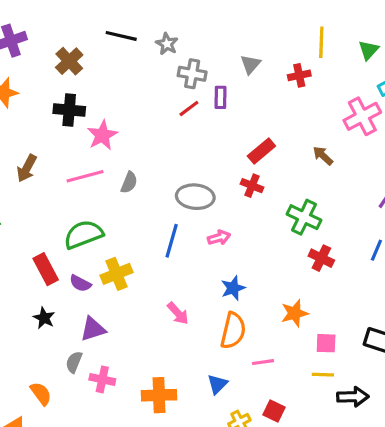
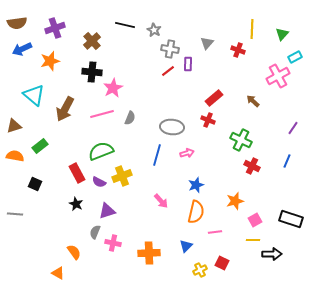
red cross: (299, 75) -> (238, 50), turned 32
brown arrow: (27, 168) -> (65, 109), size x1.4
pink square: (326, 343) -> (255, 220), turned -32

